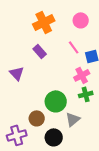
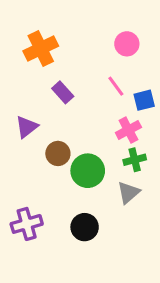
orange cross: (44, 22) -> (41, 49), moved
purple triangle: (17, 73) -> (27, 127), turned 35
brown circle: (37, 118) -> (58, 153), moved
gray triangle: (73, 119) -> (128, 193), moved

